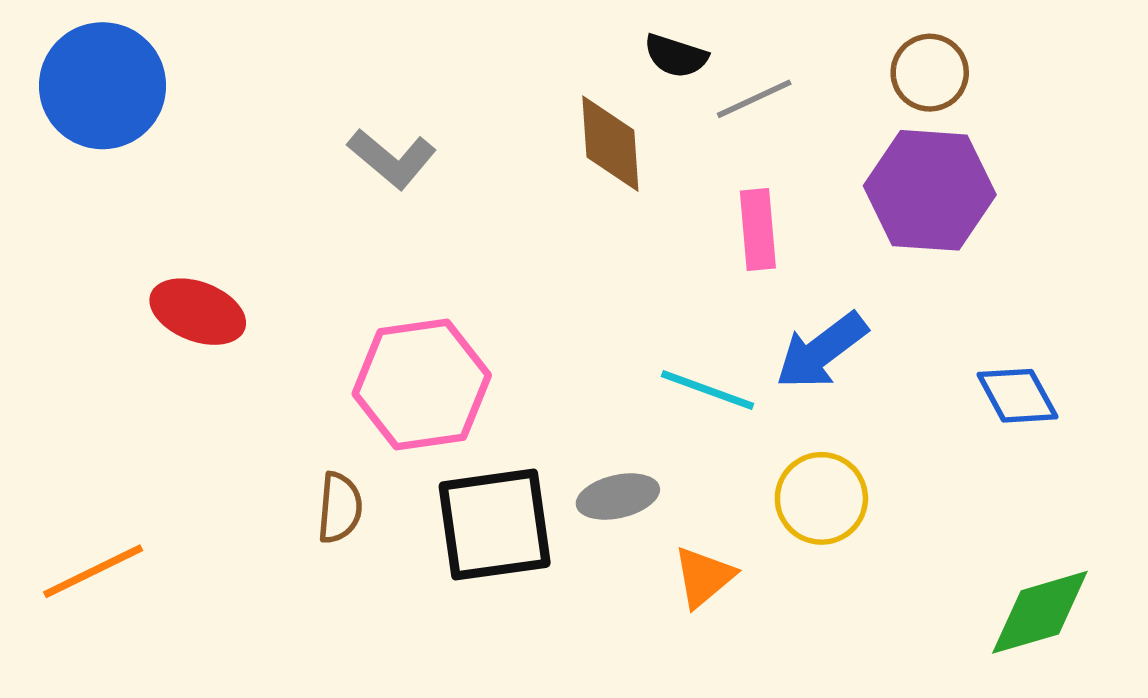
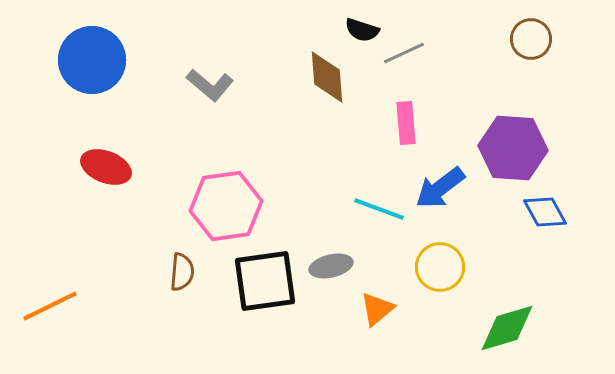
brown circle: (930, 73) -> (531, 39), moved
blue circle: (103, 86) -> (92, 60), moved
purple hexagon: (930, 190) -> (513, 148), moved
green diamond: (1040, 612) -> (507, 328), moved

